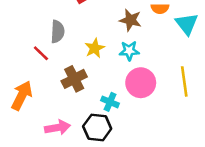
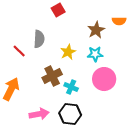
brown star: (130, 20) -> (96, 30), turned 30
red line: (41, 53) -> (19, 51), moved
cyan cross: (110, 102) -> (71, 87), moved

